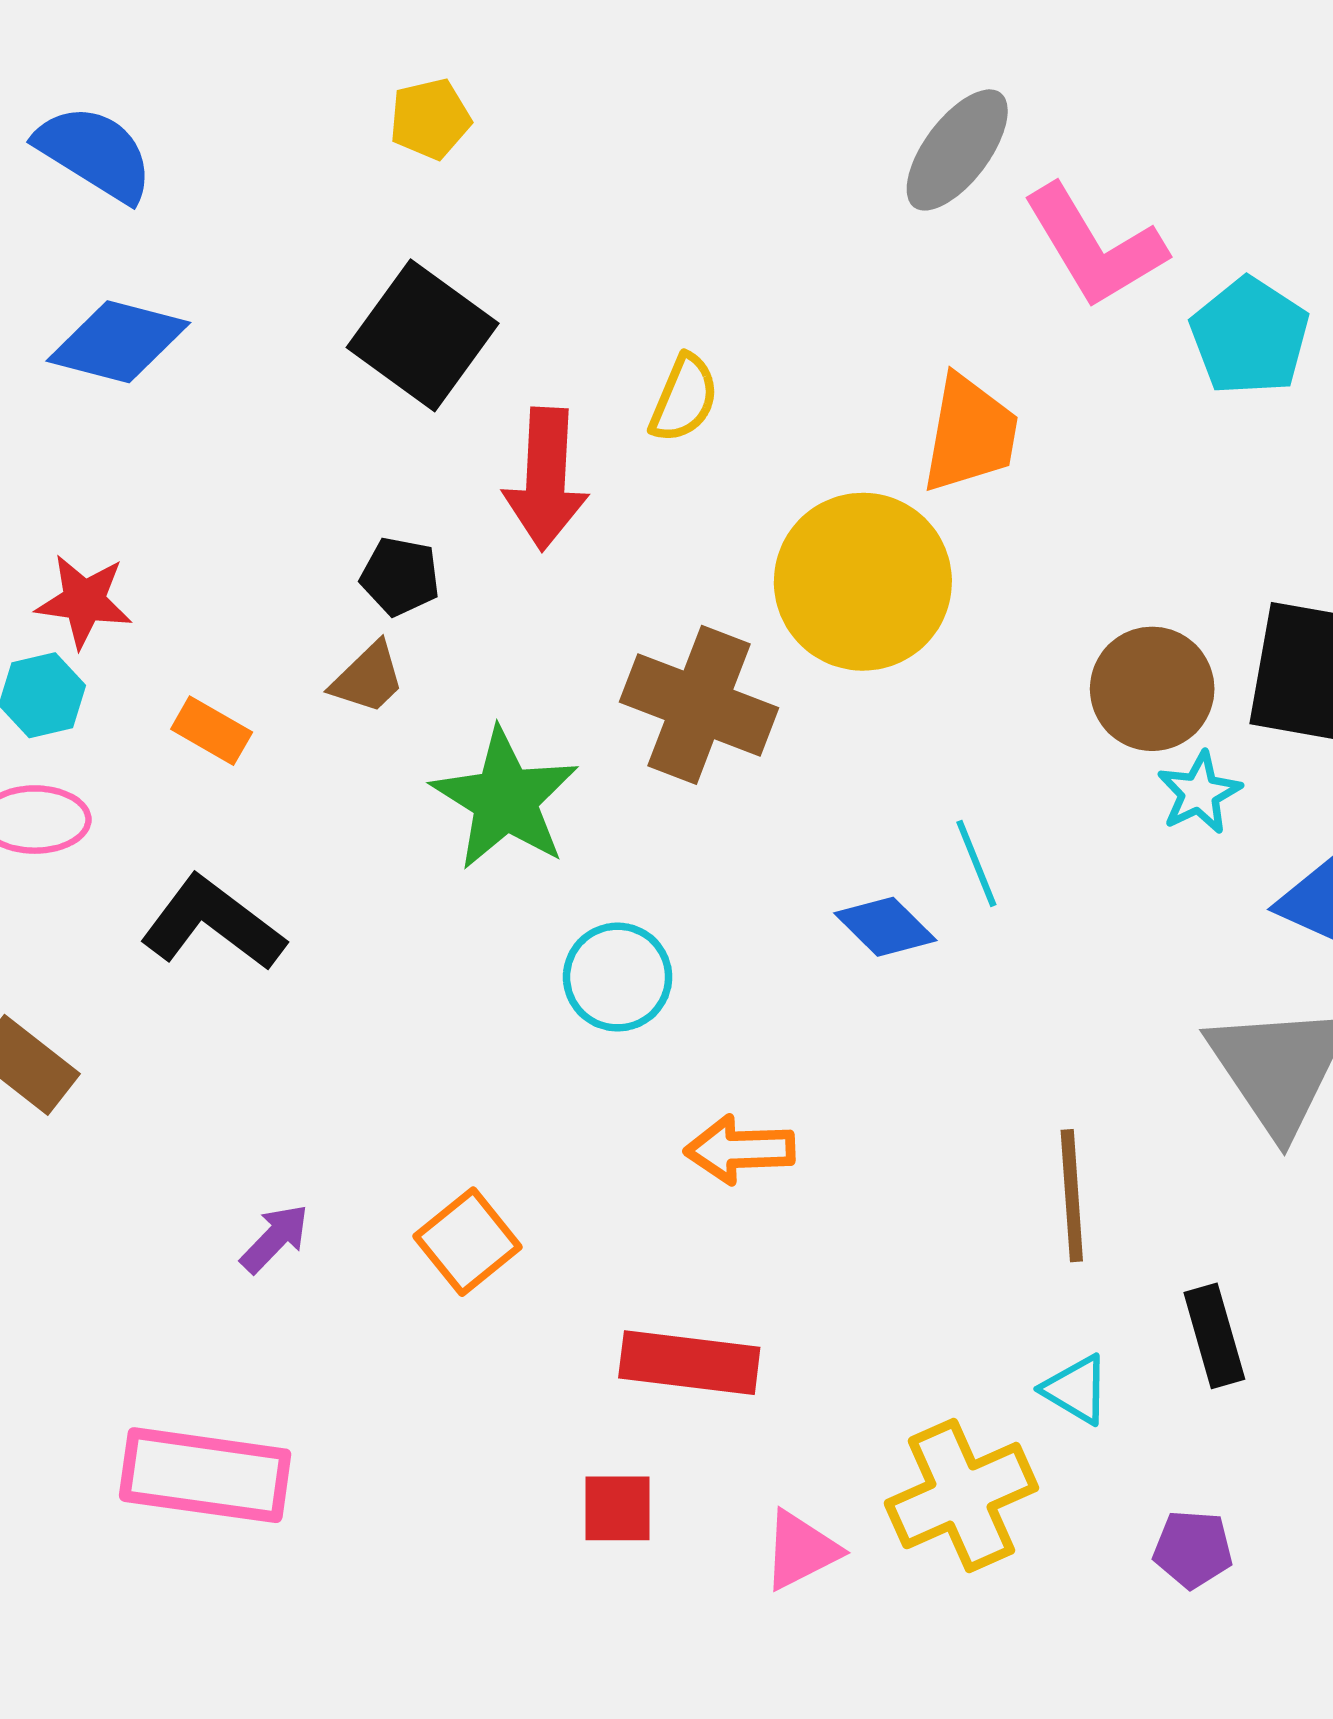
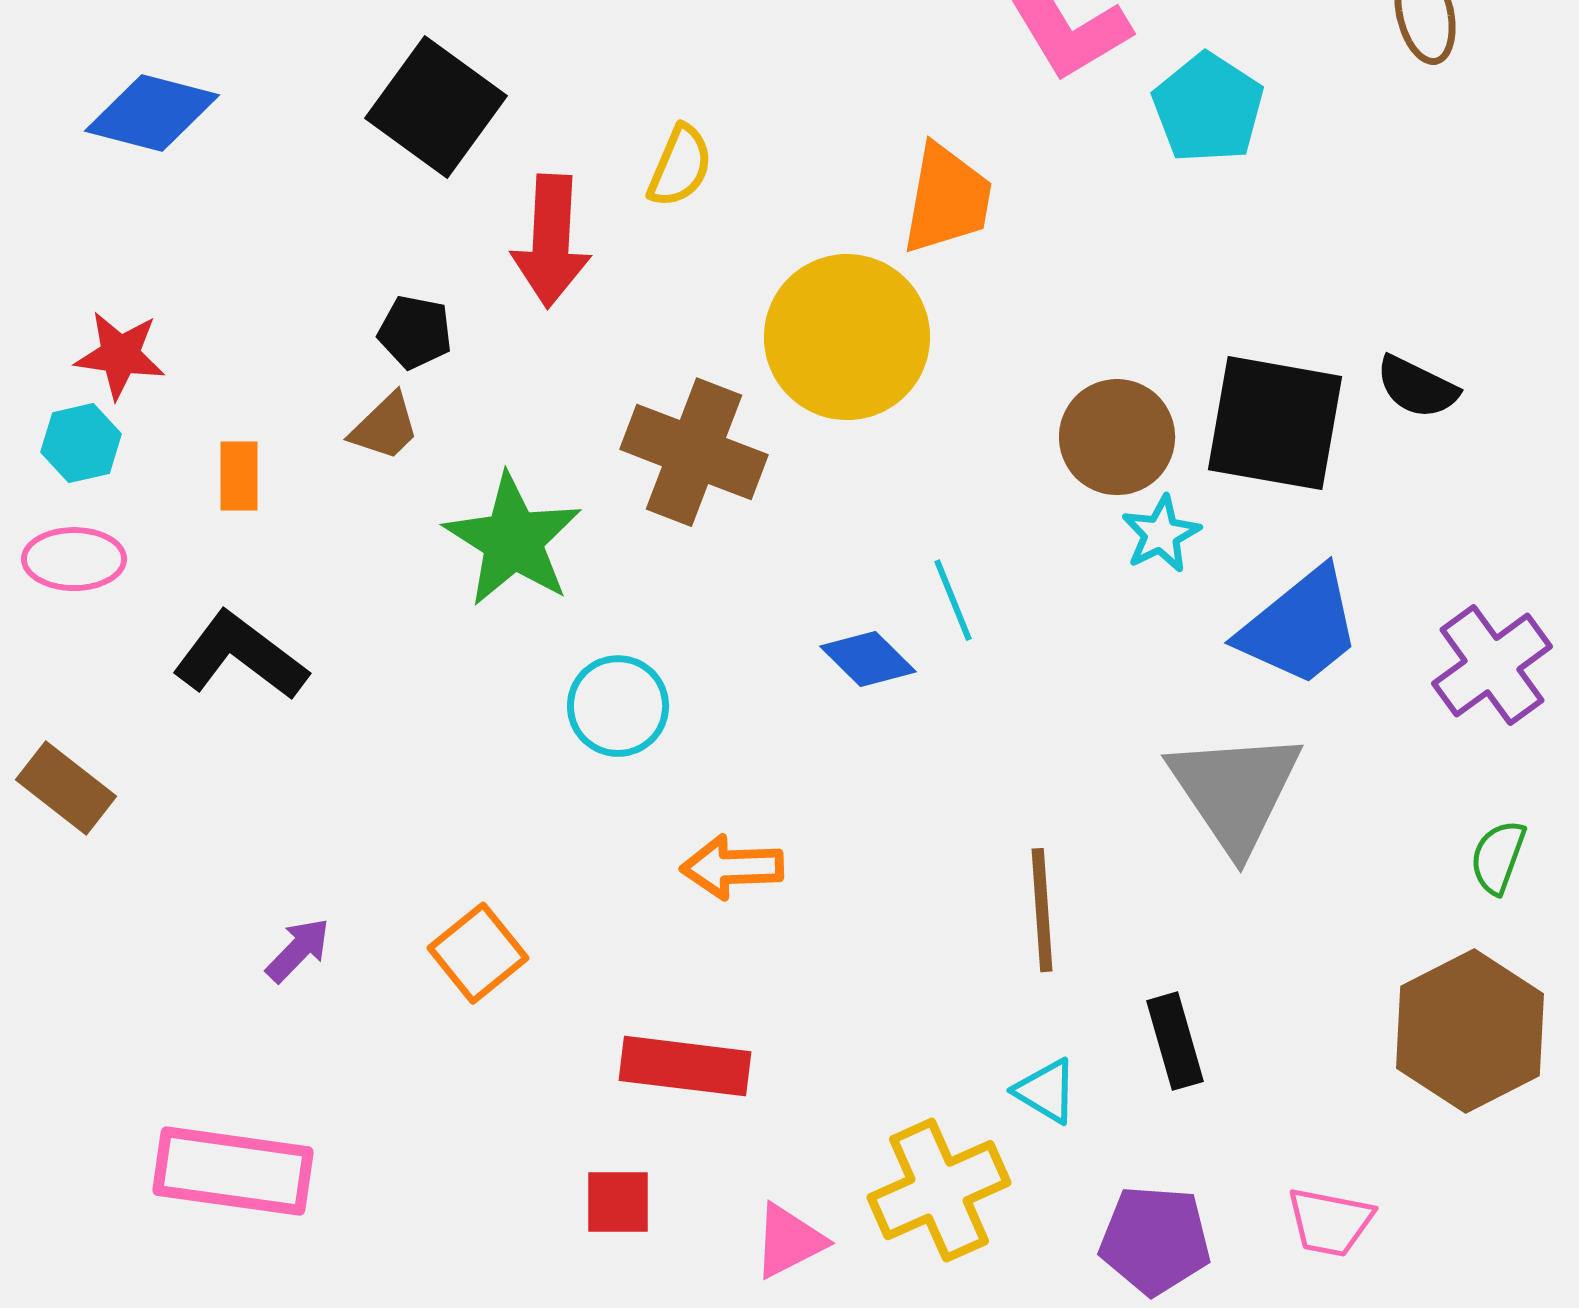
orange rectangle: (212, 731) -> (239, 476), turned 60
purple pentagon: (1193, 1549) -> (1155, 1240), size x1.5

